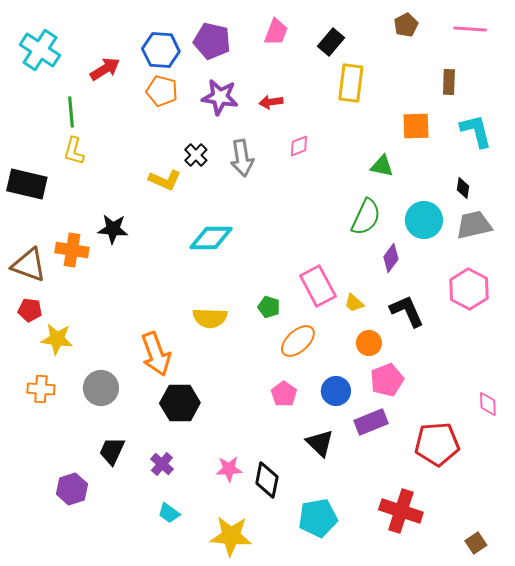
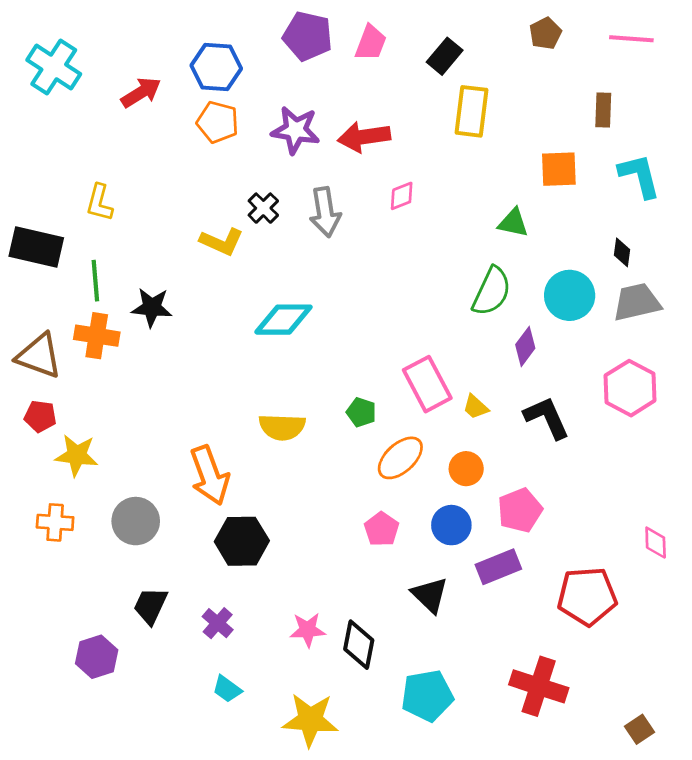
purple pentagon: (212, 41) -> (308, 36), moved
red arrow: (271, 102) -> (364, 137), size x1.6
green line: (71, 112) -> (95, 281), moved
orange circle: (369, 343) -> (466, 469), moved

